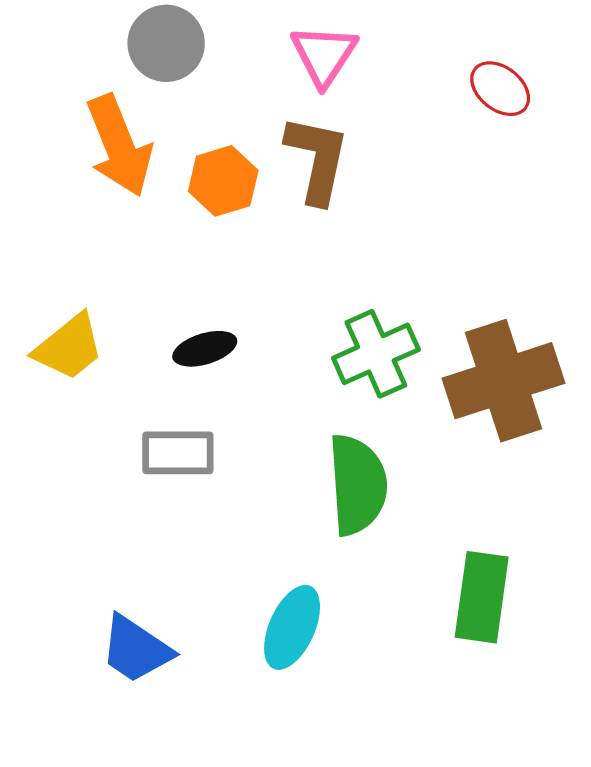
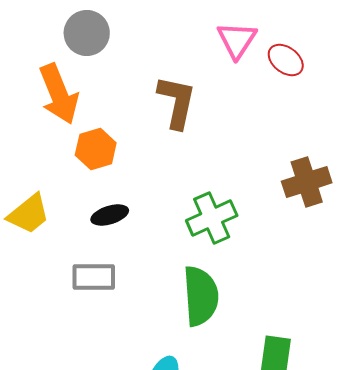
pink triangle: (324, 55) -> (237, 40), moved
orange hexagon: (223, 181) -> (96, 149), moved
brown cross: (503, 381) -> (307, 182), moved, size x0.7

